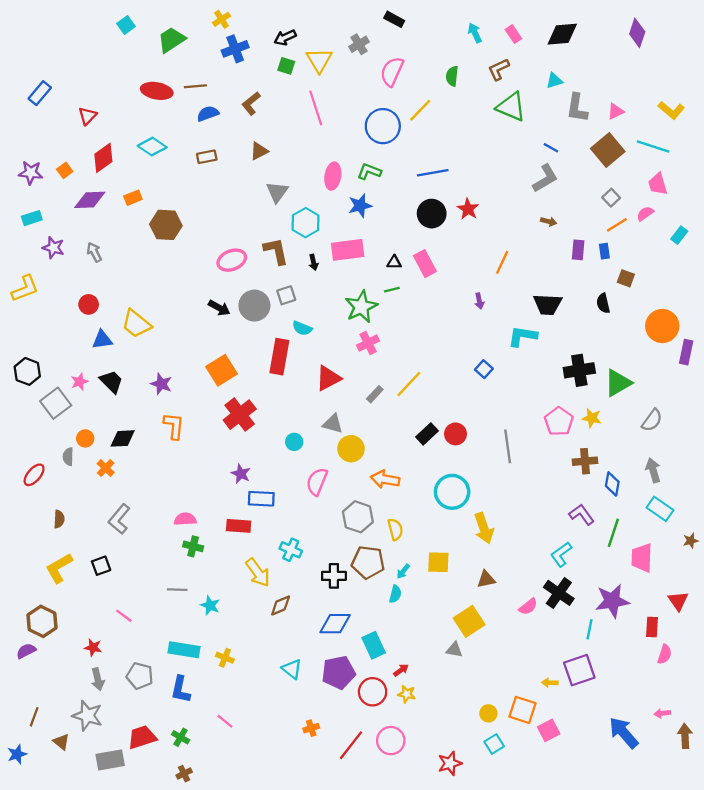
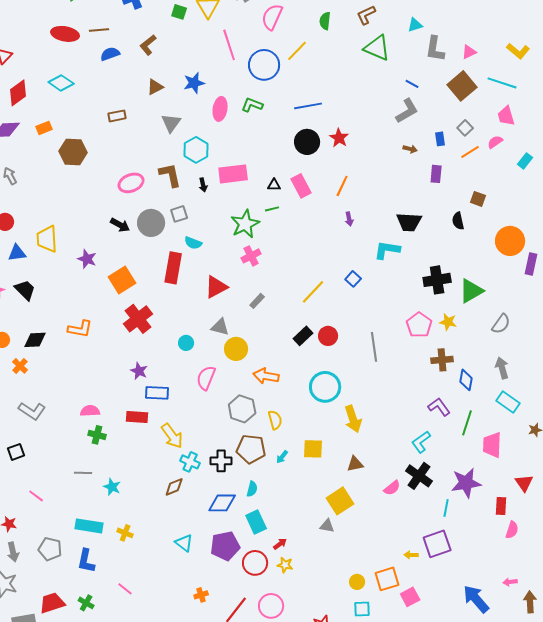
pink line: (316, 108) -> (229, 45), moved
brown rectangle: (207, 157) -> (117, 116), moved
blue star: (360, 206) -> (194, 83), moved
blue rectangle: (604, 251) -> (440, 139), moved
orange line: (502, 262) -> (342, 186), moved
yellow trapezoid: (136, 324) -> (47, 239), turned 48
purple star: (161, 384) -> (87, 259), moved
yellow line: (409, 384) -> (313, 292), moved
orange L-shape: (174, 426) -> (80, 329), turned 95
gray L-shape: (119, 519) -> (32, 411), turned -96
cyan cross: (291, 550) -> (190, 462), moved
yellow arrow: (258, 572) -> (172, 436), moved
cyan semicircle: (395, 594) -> (252, 489), moved
orange square: (523, 710) -> (387, 579), turned -35
cyan square: (494, 744) -> (362, 609), turned 30

